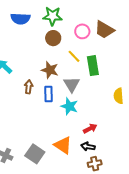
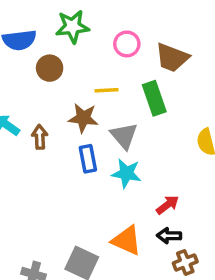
brown trapezoid: (104, 30) -> (172, 58), moved
brown circle: (53, 38) -> (50, 68), moved
yellow line: (74, 56) -> (107, 90), moved, turned -40
brown arrow: (29, 87) -> (40, 137), moved

